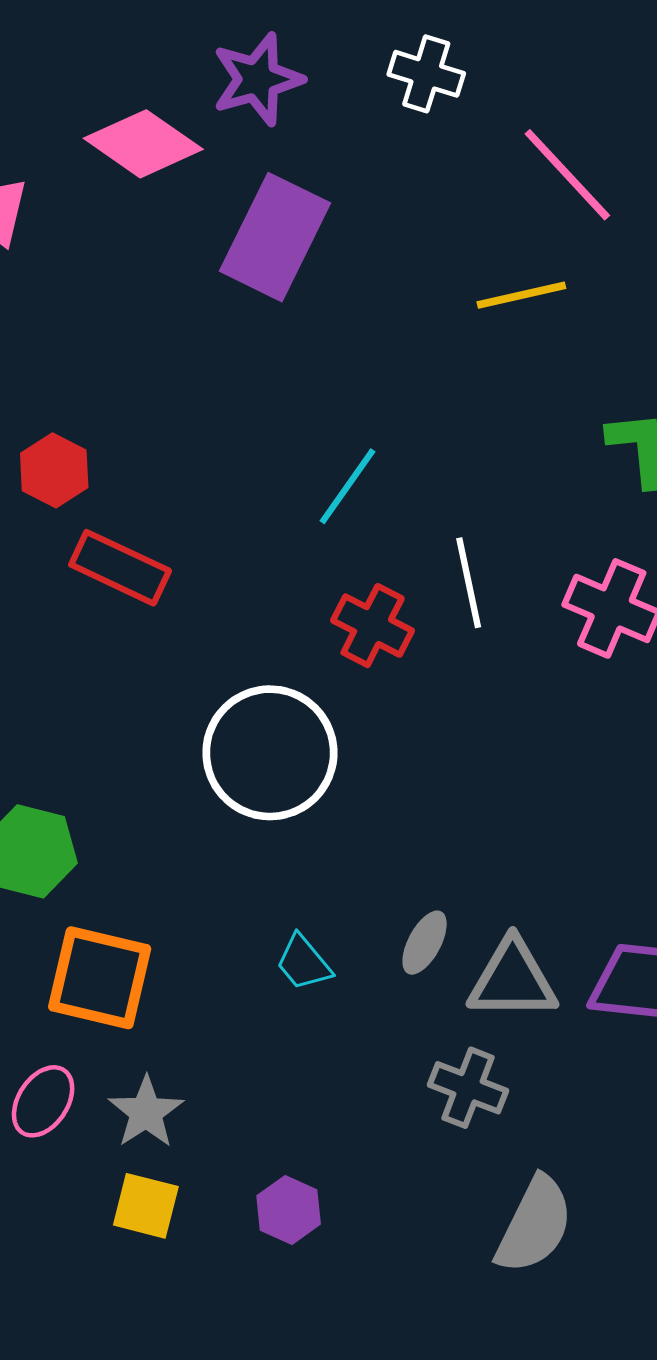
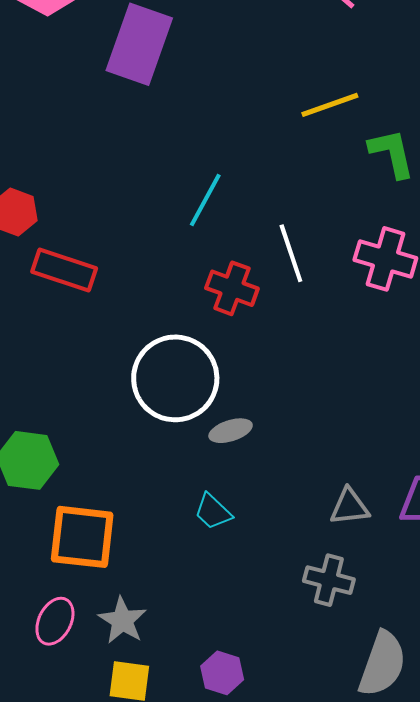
yellow line: (521, 295) -> (330, 105), moved
gray ellipse: (425, 943) -> (231, 431), moved, turned 51
gray triangle: (513, 980) -> (350, 507), size x0.7

